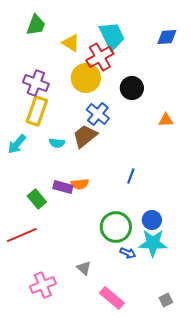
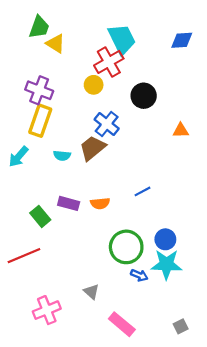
yellow triangle: (71, 43) -> (55, 43), moved
yellow circle: (86, 78) -> (94, 85), size x0.6
blue line: (131, 176) -> (143, 191), turned 42
orange semicircle: (80, 184) -> (100, 203), moved

